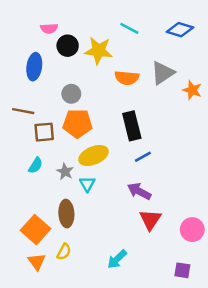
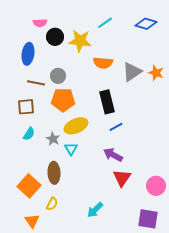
cyan line: (129, 28) -> (105, 23), turned -63
gray triangle: (163, 73) -> (132, 72), moved
brown line: (23, 111) -> (36, 83), moved
brown square: (44, 132) -> (26, 107), moved
orange triangle: (37, 262) -> (32, 221), moved
purple square: (182, 270) -> (148, 219), size x1.5

